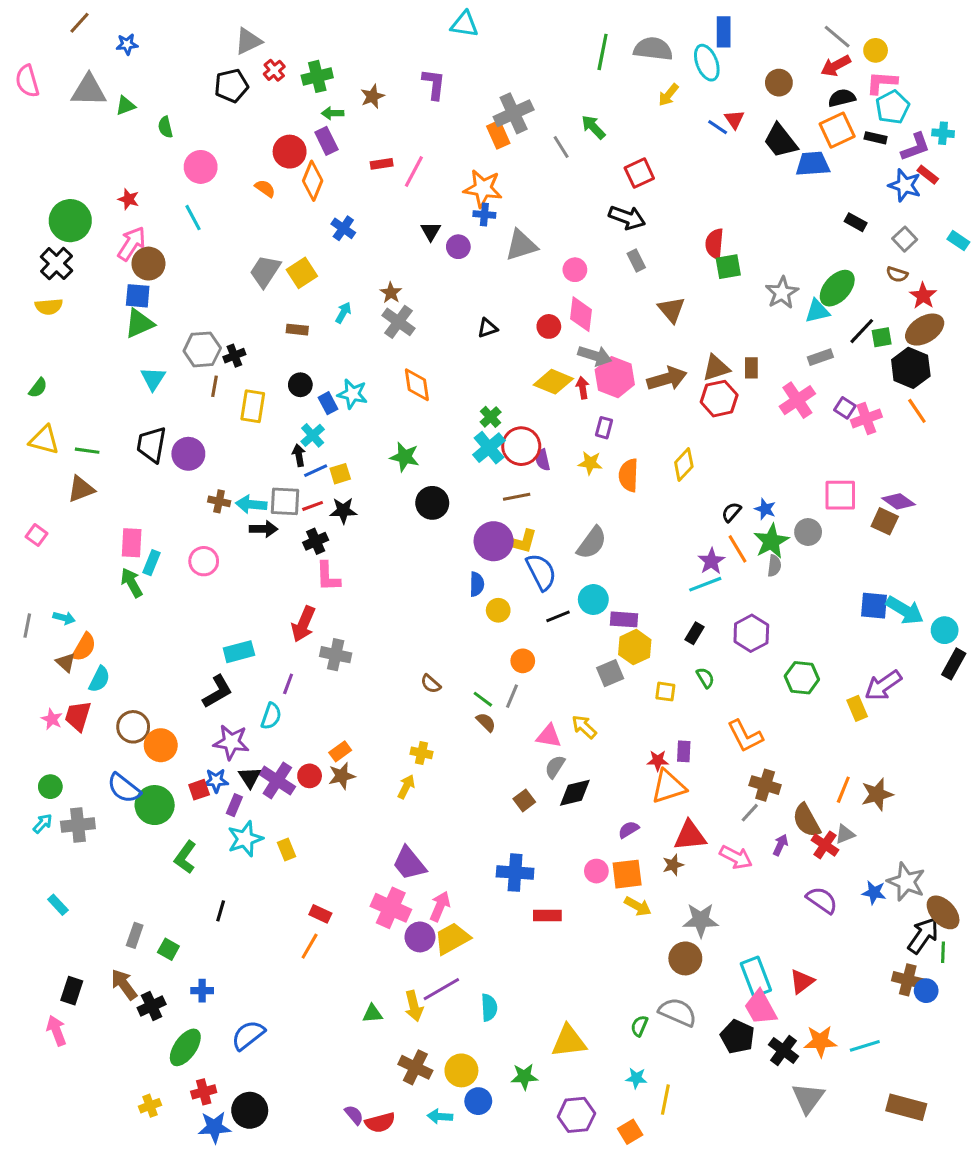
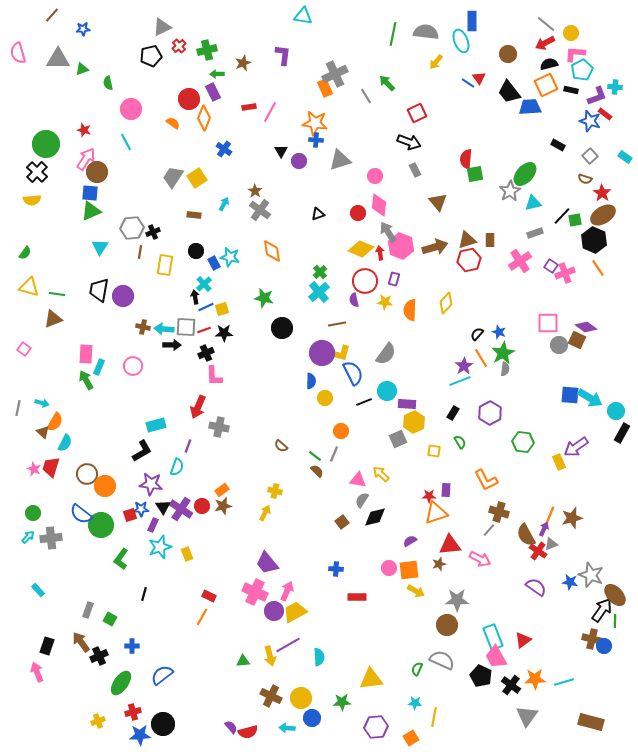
green ellipse: (837, 288) -> (525, 174), moved
gray arrow: (595, 356) -> (388, 232), turned -140
red circle: (521, 446) -> (365, 281), moved
gray circle: (808, 532) -> (559, 345), moved
purple arrow: (780, 845) -> (544, 529), moved
blue cross: (515, 873) -> (336, 569), size x0.6

